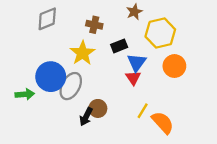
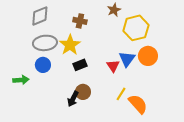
black rectangle: (119, 46) -> (80, 65), moved
blue triangle: (137, 62) -> (127, 59), moved
blue circle: (51, 77) -> (43, 65), size x0.6
gray ellipse: (71, 86) -> (45, 43), moved, turned 55

